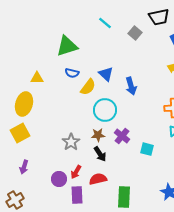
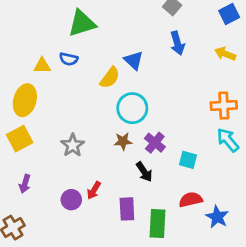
blue semicircle: (72, 73) -> (69, 59), moved
blue arrow: (131, 86) -> (177, 43), moved
gray star: (71, 142) -> (73, 145), moved
black arrow: (100, 154) -> (144, 172), moved
red semicircle: (98, 179) -> (191, 200), moved
purple rectangle: (77, 195) -> (127, 209), moved

